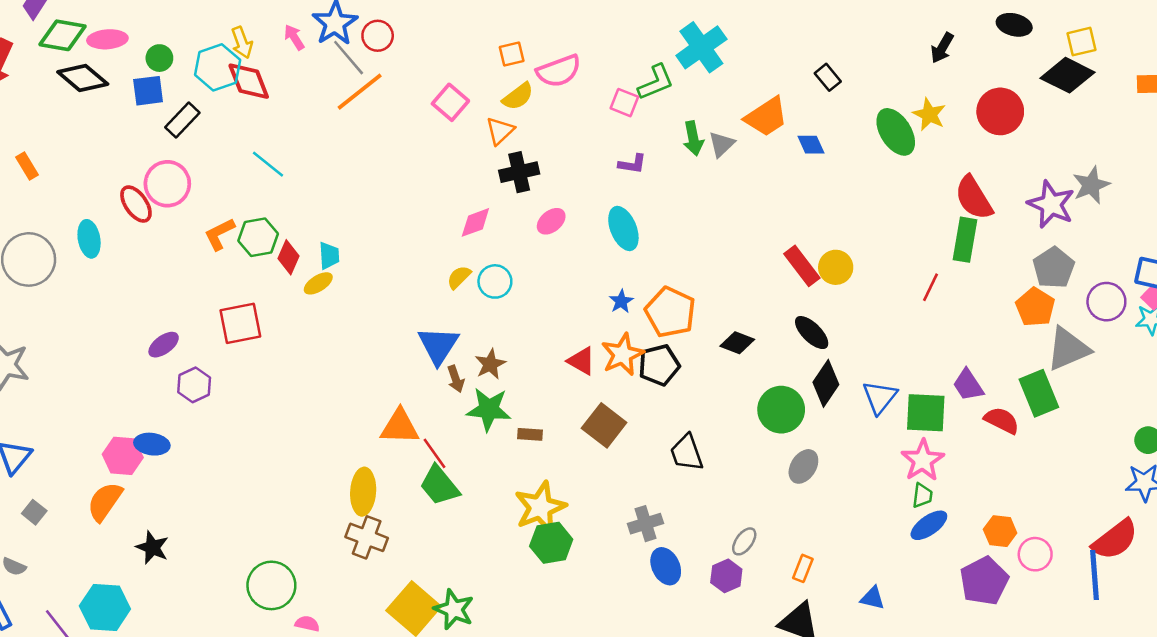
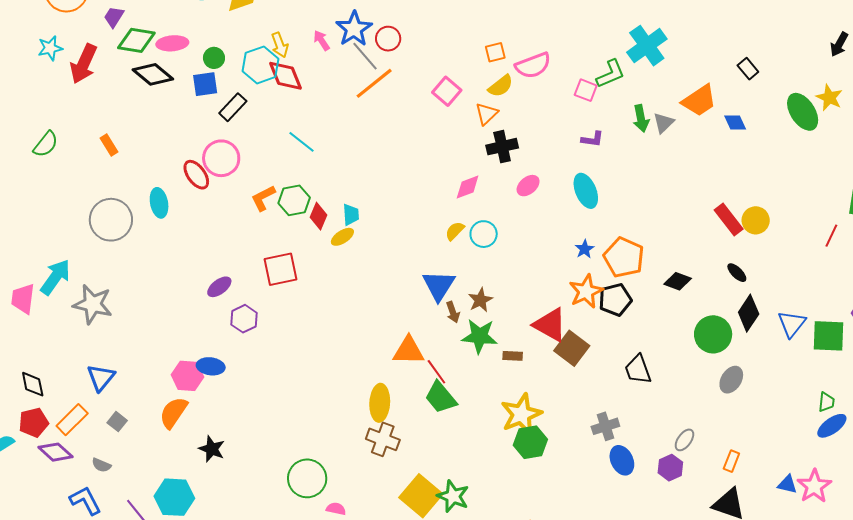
black ellipse: (812, 333) -> (737, 273), size x0.7
red triangle: (581, 361) -> (550, 325), moved, size x1.5
pink star: (923, 460) -> (814, 486), moved

